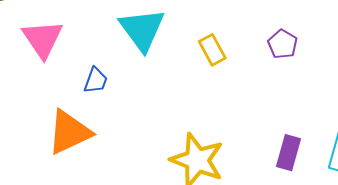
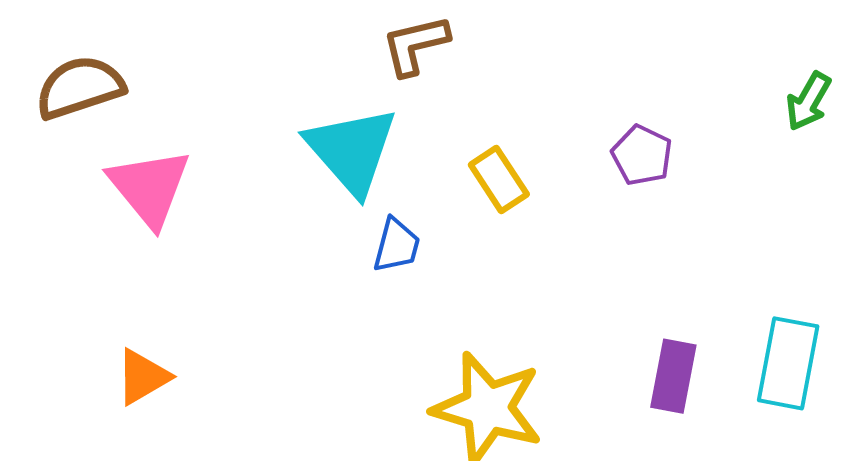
blue trapezoid: (96, 80) -> (397, 245), moved
orange triangle: (69, 132) -> (143, 377), moved, size x0.6

